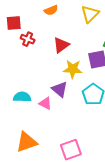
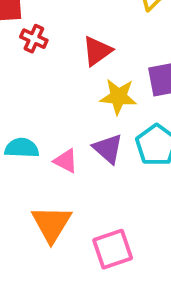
purple triangle: (60, 89) -> (108, 149), moved
orange triangle: (27, 142) -> (51, 224), moved, turned -40

